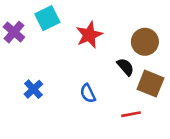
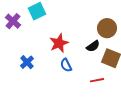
red star: (89, 35) -> (59, 43), moved
black semicircle: (125, 67) -> (93, 46), turned 96

